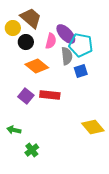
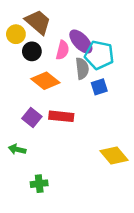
green arrow: (14, 130) -> (17, 149), moved
green cross: (32, 150) -> (39, 184), turned 32

